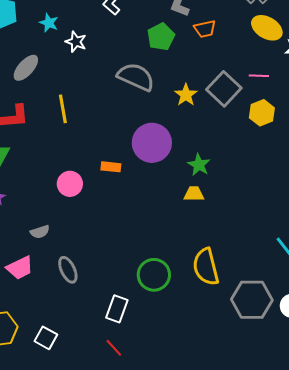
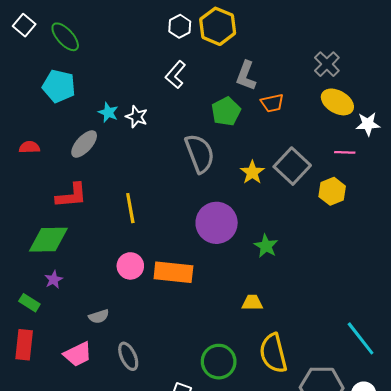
cyan star: (49, 23) -> (108, 112), moved
pink line: (259, 76) -> (345, 152), moved
gray semicircle: (136, 77) -> (200, 153), turned 45
yellow line: (63, 109) -> (130, 208), moved
orange rectangle: (111, 167) -> (173, 272), moved, size x1.8
yellow trapezoid: (194, 194) -> (252, 303), moved

